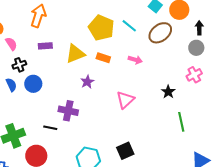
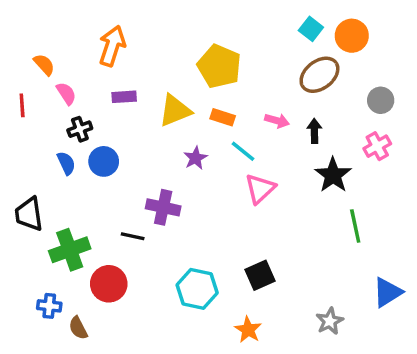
cyan line: (129, 26) -> (243, 151), moved
black arrow: (199, 28) -> (314, 131), moved
black star: (168, 92) -> (333, 175), size x1.5

